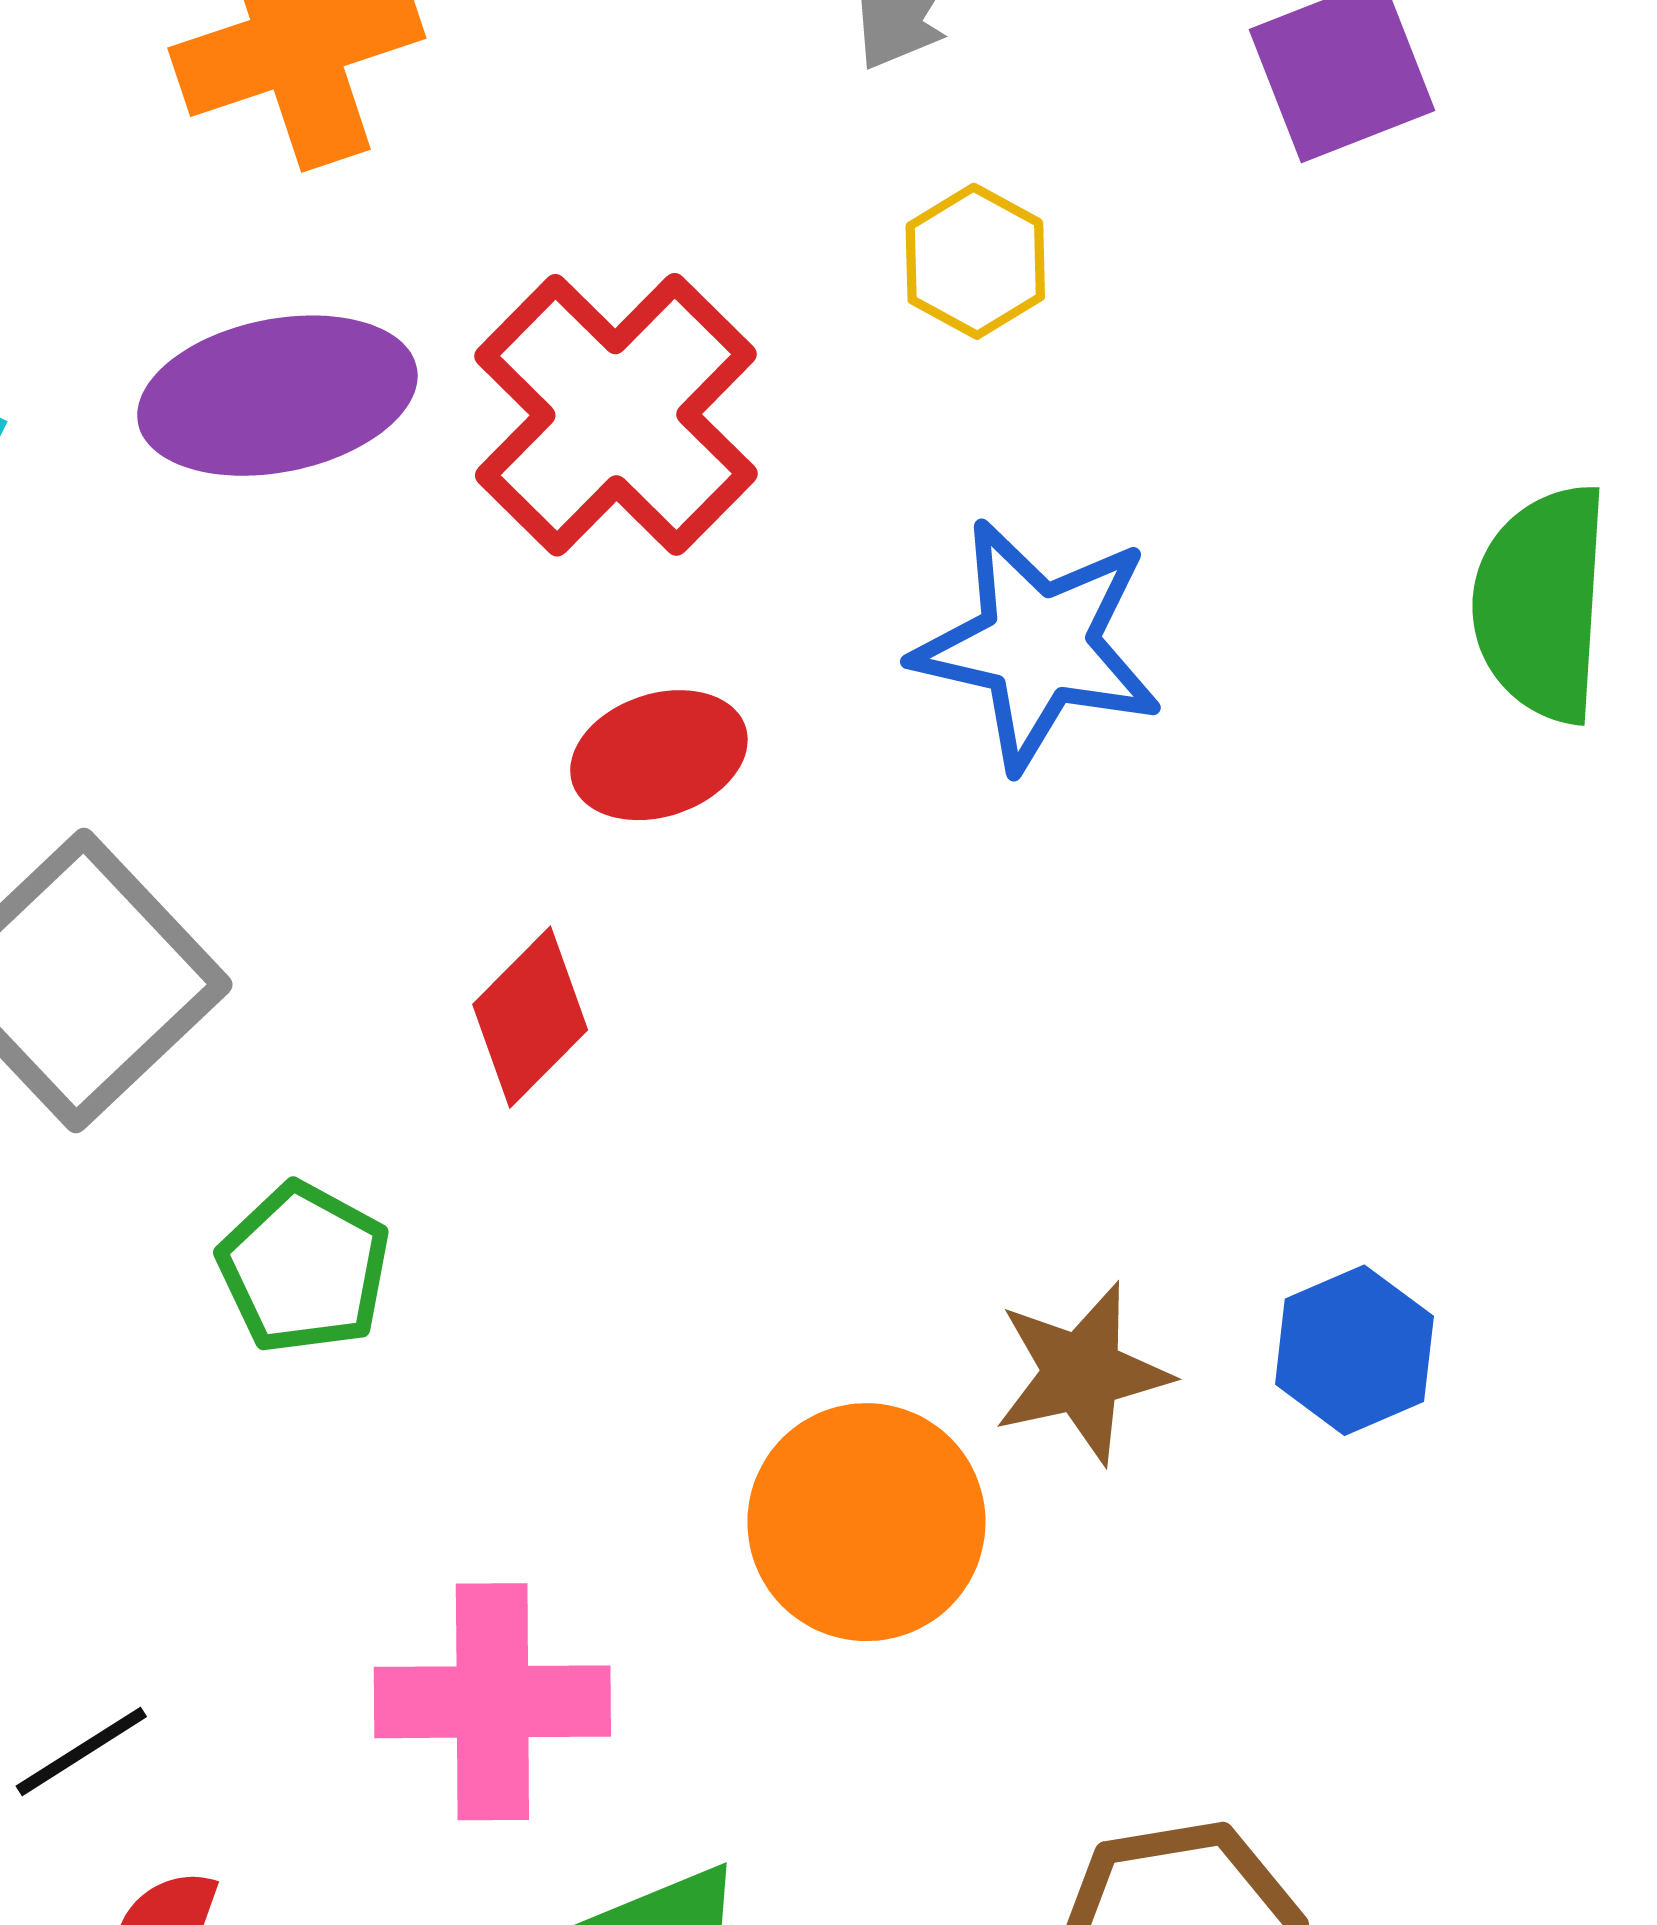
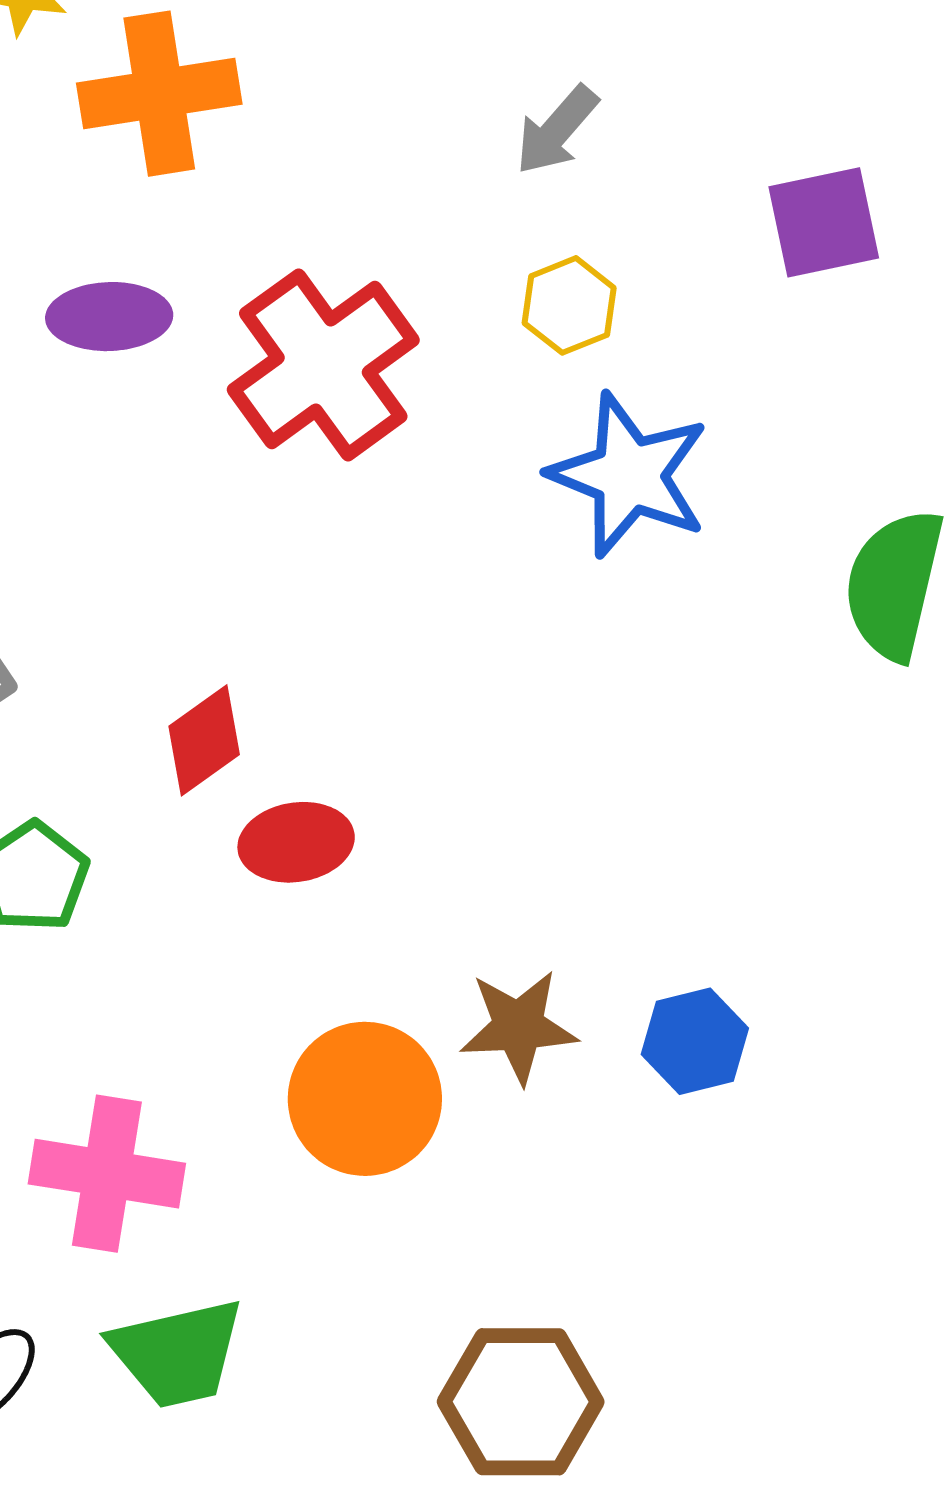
purple ellipse: (277, 396) -> (109, 317), size x0.7
blue star: (1038, 645) -> (629, 475), moved
red ellipse: (659, 755) -> (296, 842), moved

